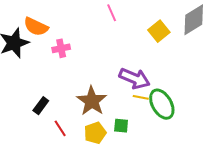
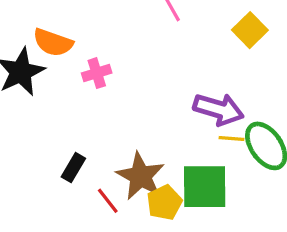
brown star: (92, 101) -> (140, 176), moved
green square: (121, 126) -> (205, 187), size x2.0

